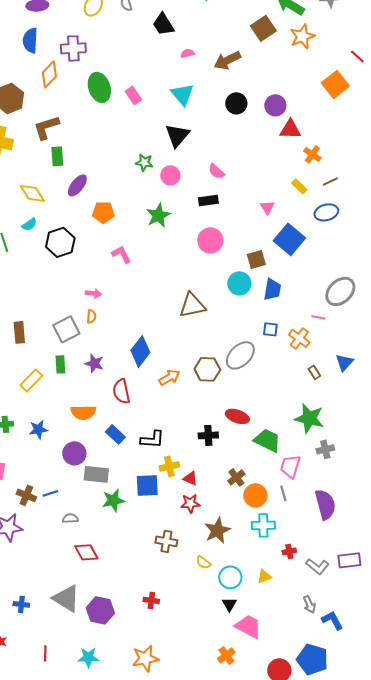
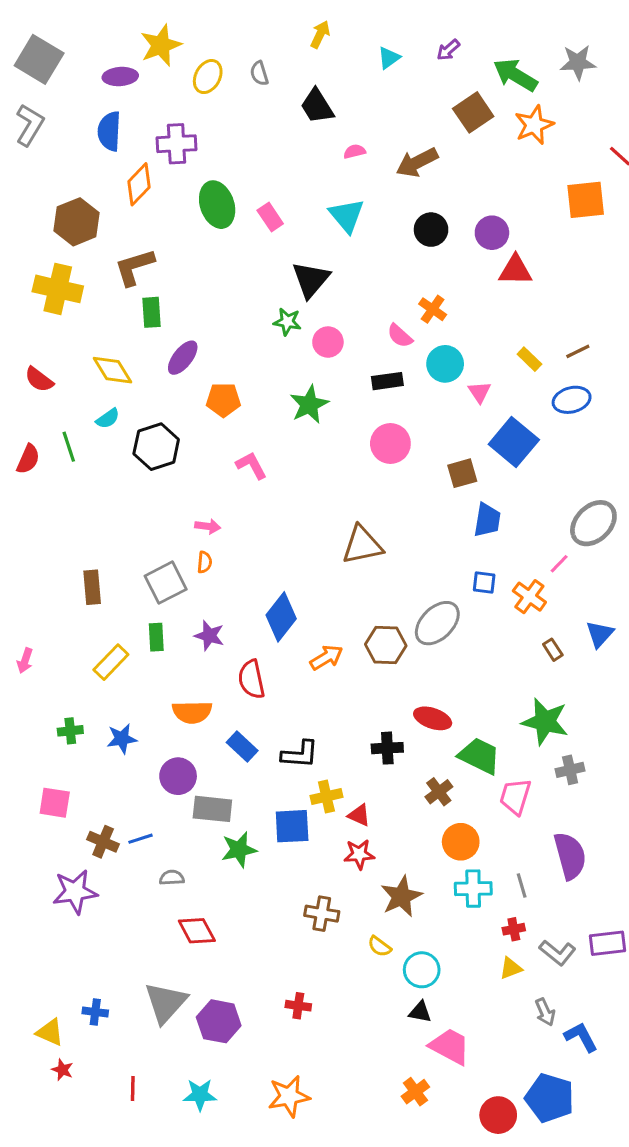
orange square: (335, 84) -> (586, 200), turned 32
black triangle: (177, 135) -> (311, 280), moved
orange cross: (312, 154) -> (433, 309), moved
cyan circle: (239, 283) -> (445, 364), moved
pink line: (318, 317) -> (559, 564), turned -56
brown cross: (236, 477) -> (439, 792), moved
gray line: (283, 493) -> (522, 885), moved
yellow triangle: (264, 576) -> (511, 968), moved
gray triangle: (66, 598) -> (166, 1003), turned 40
black triangle: (229, 604) -> (420, 1012), turned -49

